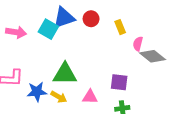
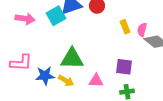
yellow rectangle: (120, 27) -> (125, 27), moved
cyan square: (48, 29) -> (56, 16), turned 30

